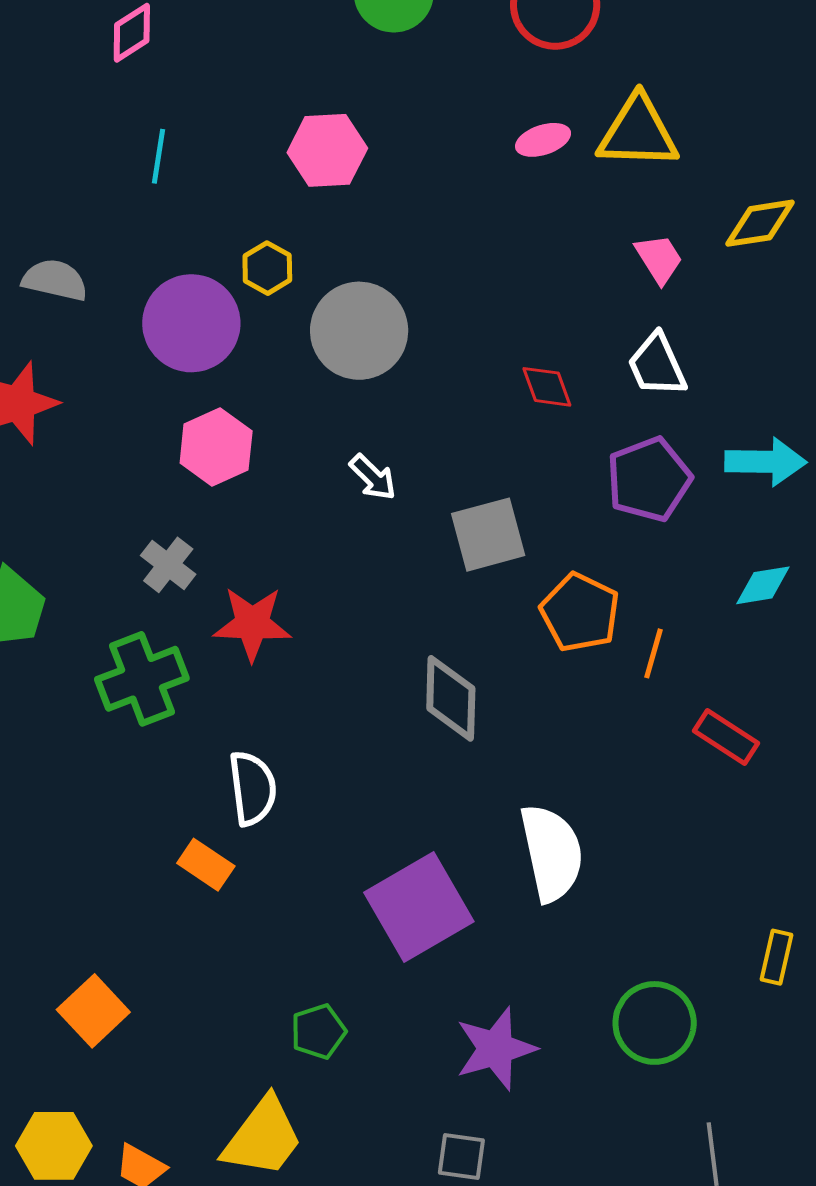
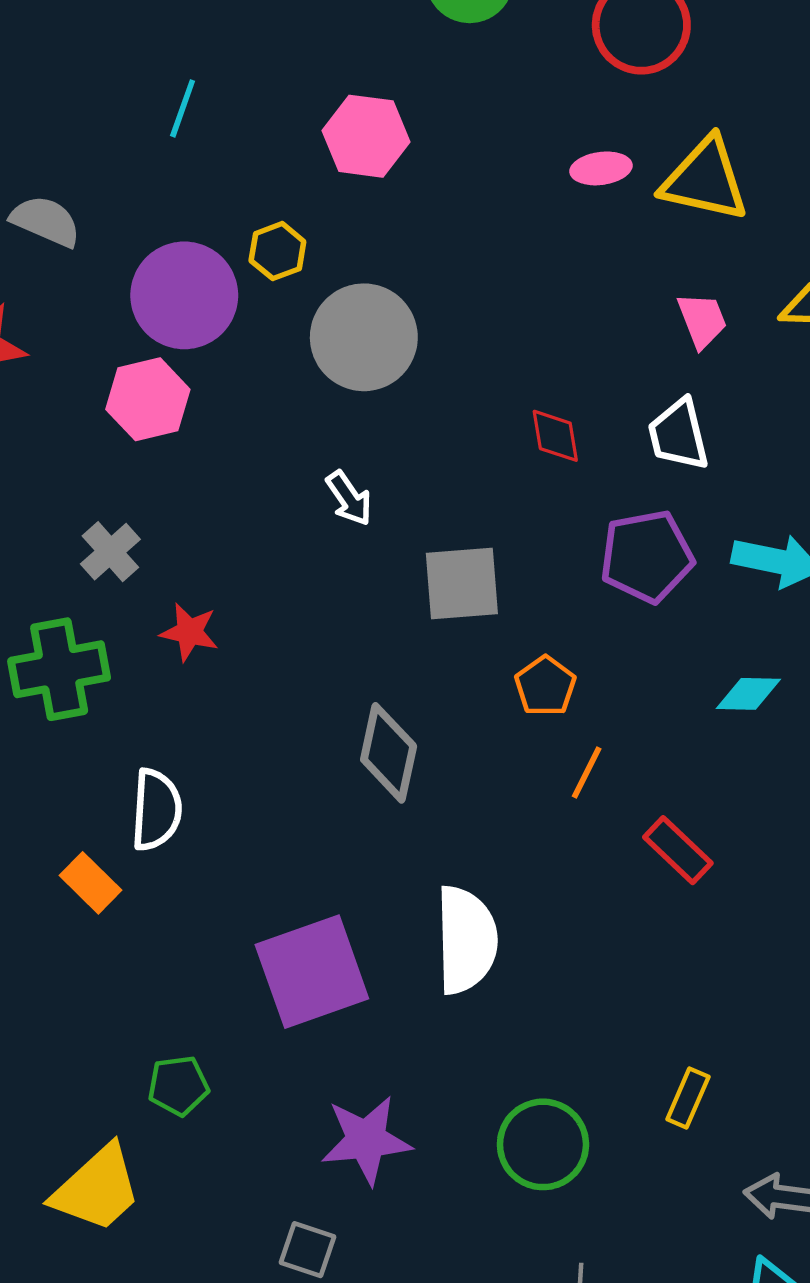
pink hexagon: (216, 447) -> (148, 399), moved
orange pentagon: (580, 612) -> (545, 686), size x0.7
red star: (252, 624) -> (189, 632), size x0.7
orange line: (653, 653) -> (587, 773), moved

